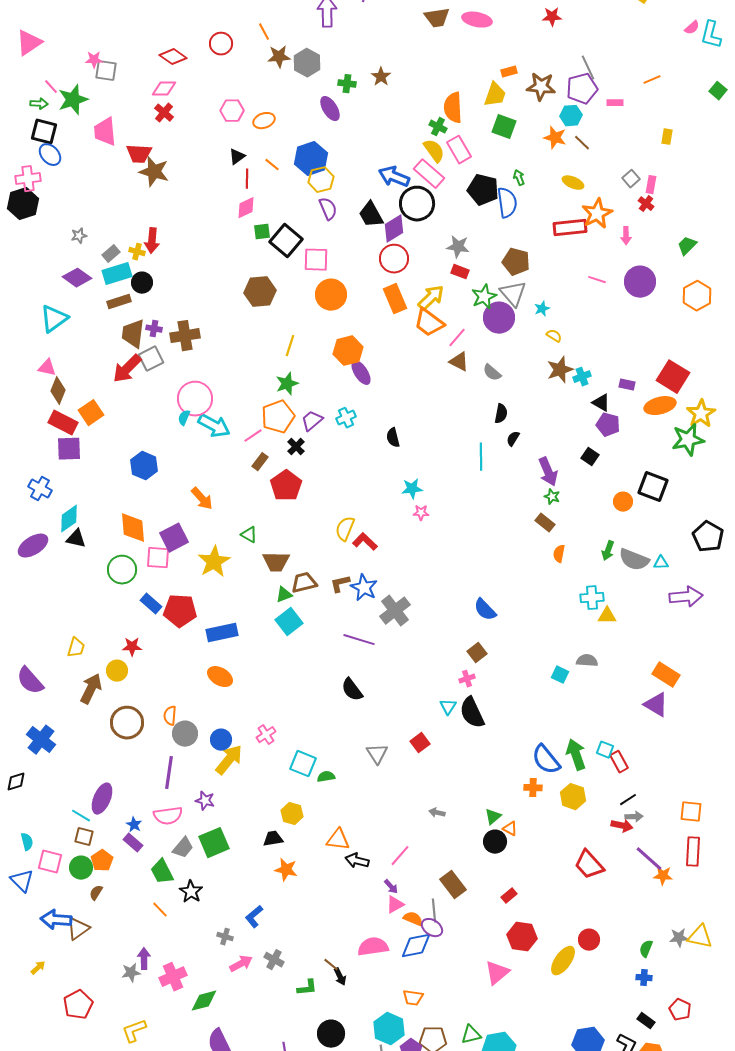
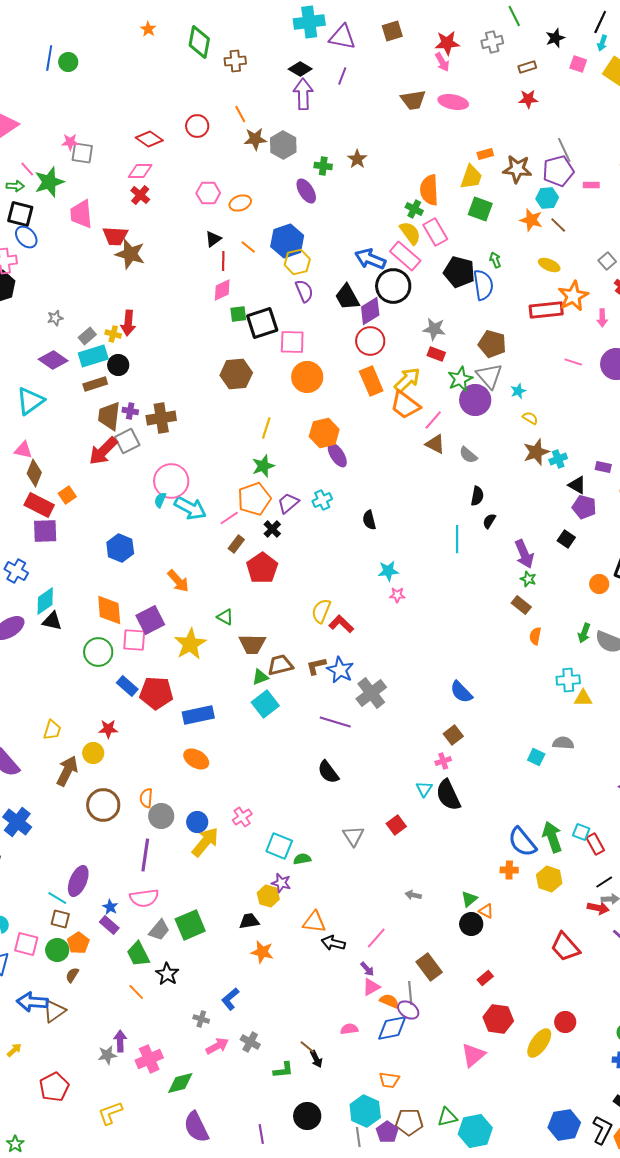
black square: (286, 241) -> (262, 323), turned 32
orange square: (91, 413) -> (67, 495), size x0.7
purple star: (205, 801) -> (281, 883), moved
pink semicircle: (373, 947) -> (349, 1029), size x0.6

